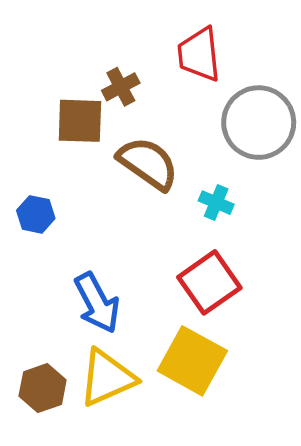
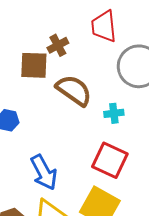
cyan cross: (216, 203) -> (114, 113), turned -30
red square: (209, 282) -> (110, 160), turned -30

